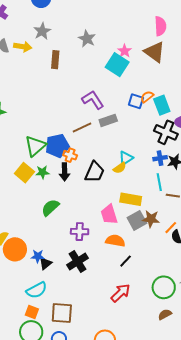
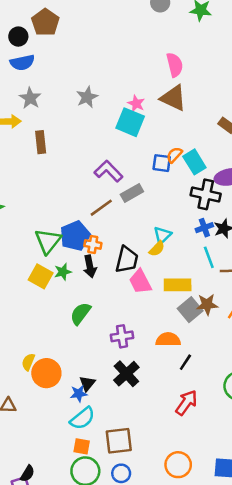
gray star: (87, 39) -> (87, 97), turned 30
brown rectangle: (55, 60) -> (41, 142), moved
pink trapezoid: (109, 215) -> (140, 282), moved
blue star: (38, 256) -> (79, 394), moved

